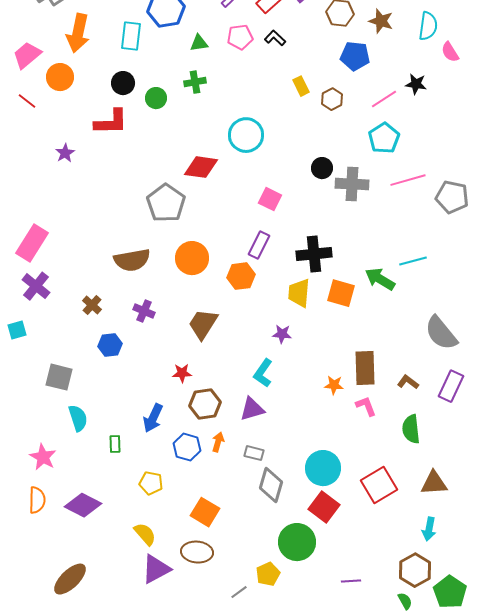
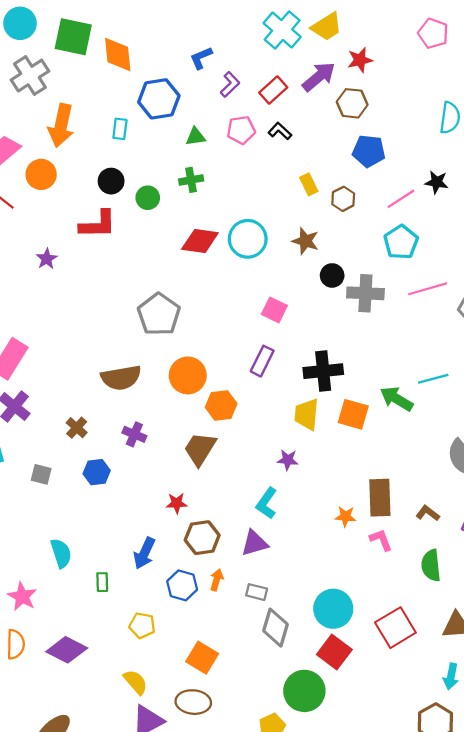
brown star: (381, 21) -> (305, 241), moved
cyan rectangle: (131, 36) -> (120, 129), size x0.7
red diamond: (201, 167) -> (200, 241), moved
orange hexagon: (241, 276) -> (221, 405), moved
gray square: (59, 377) -> (41, 474), moved, size x0.7

